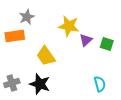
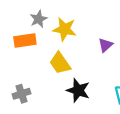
yellow star: (69, 26) -> (65, 29), moved
black star: (40, 84) -> (78, 90), moved

